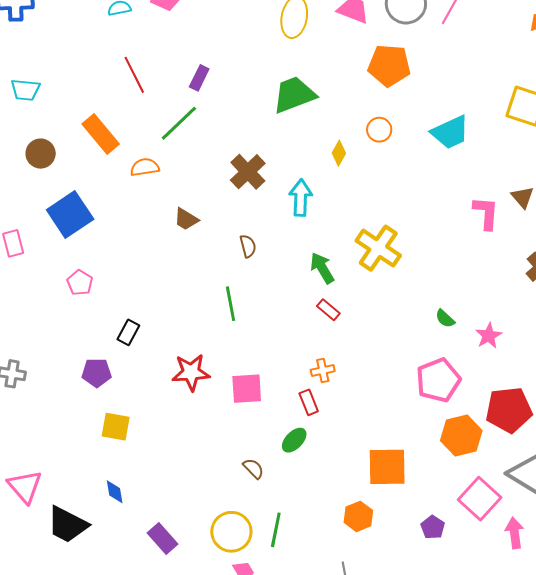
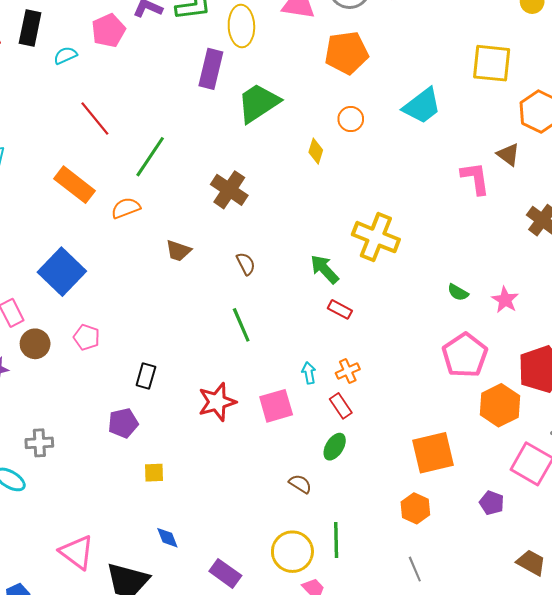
purple rectangle: (199, 78) -> (211, 69), moved, size x1.5
brown circle: (41, 154) -> (35, 344), moved
cyan arrow: (301, 198) -> (309, 373), moved, size x0.6
yellow square: (116, 427) -> (154, 473), size x0.7

